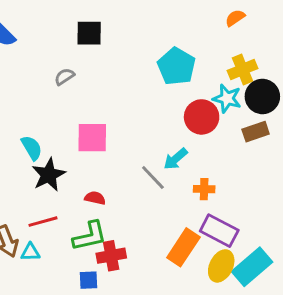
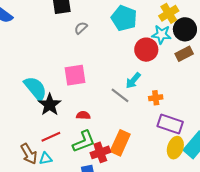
gray semicircle: (64, 77) -> (81, 28), moved
cyan semicircle: (32, 148) -> (35, 88), size x1.5
orange rectangle: (183, 247) -> (120, 143), moved

